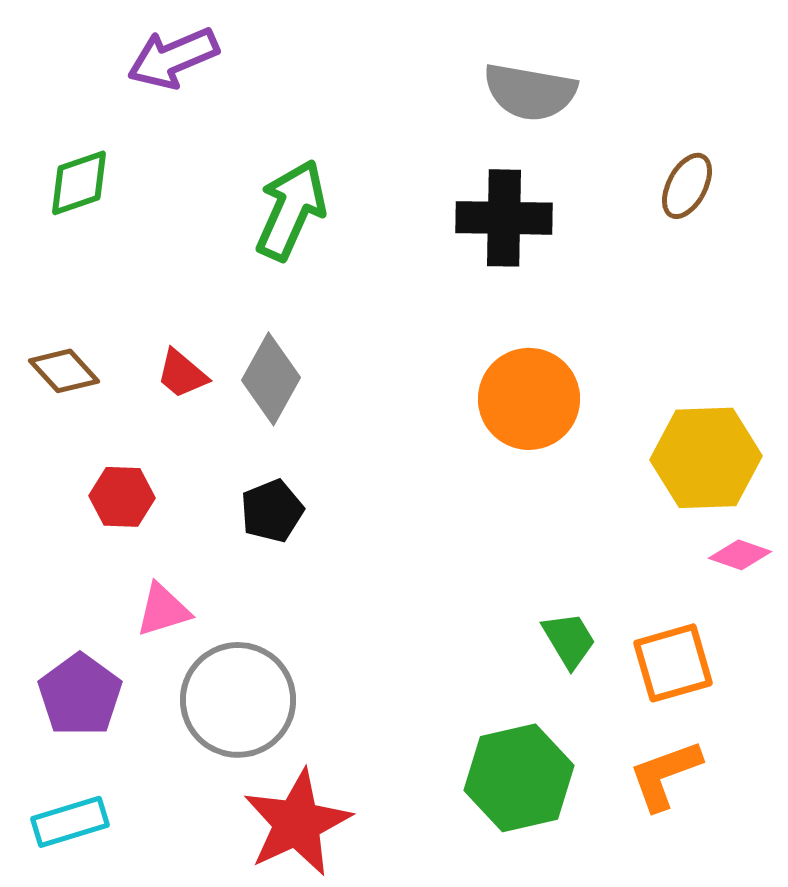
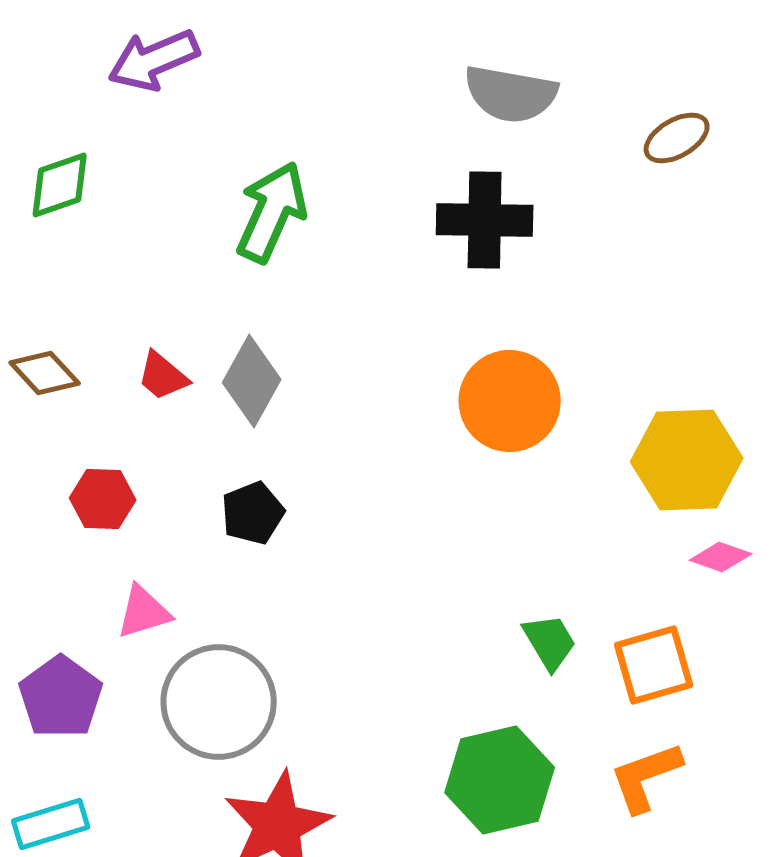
brown ellipse: (687, 186) -> (677, 138), moved, turned 32

